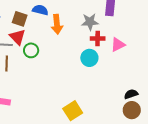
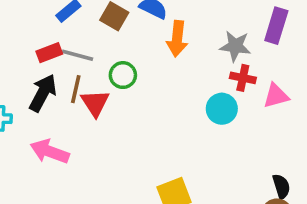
red triangle: (17, 37) -> (95, 103), moved
black semicircle: (131, 94) -> (281, 186), turned 80

